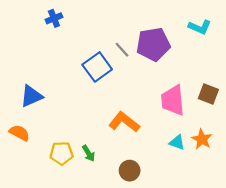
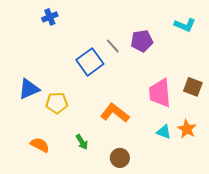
purple pentagon: (153, 44) -> (142, 41), size x0.7
orange semicircle: (19, 133) -> (40, 145), moved
yellow pentagon: (62, 153) -> (57, 103), moved

